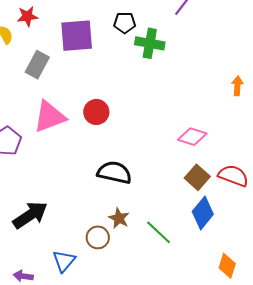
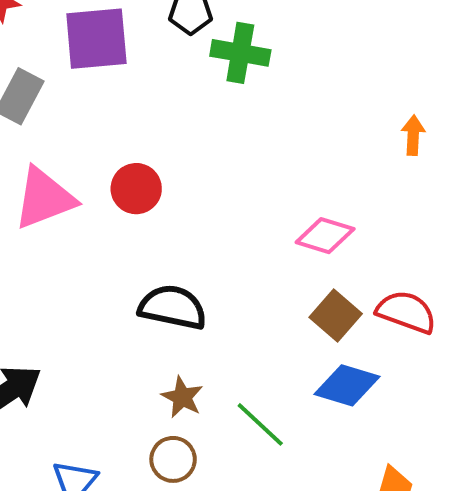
blue diamond: (203, 213) -> (347, 385), turned 68
brown circle: (98, 237) -> (173, 459), moved

